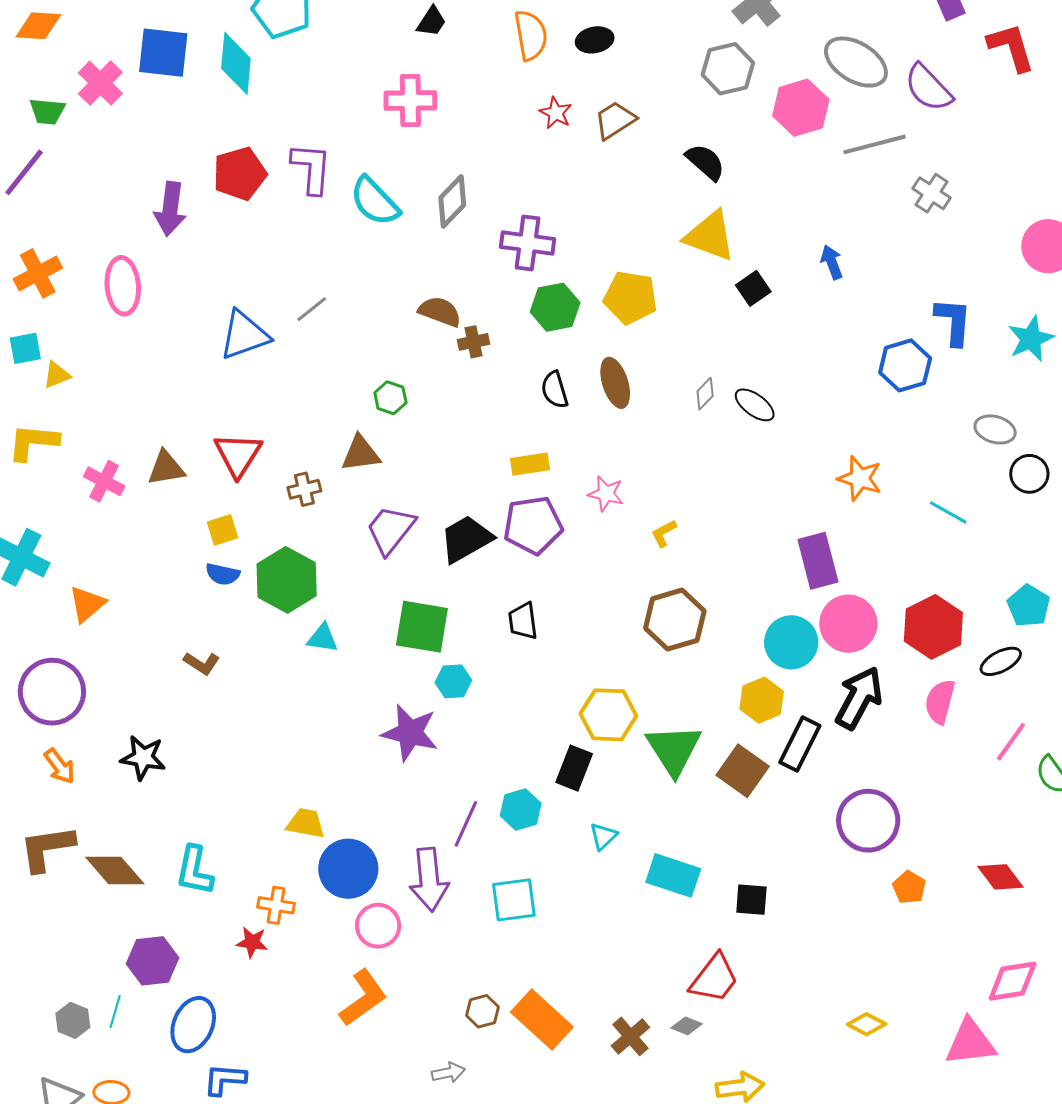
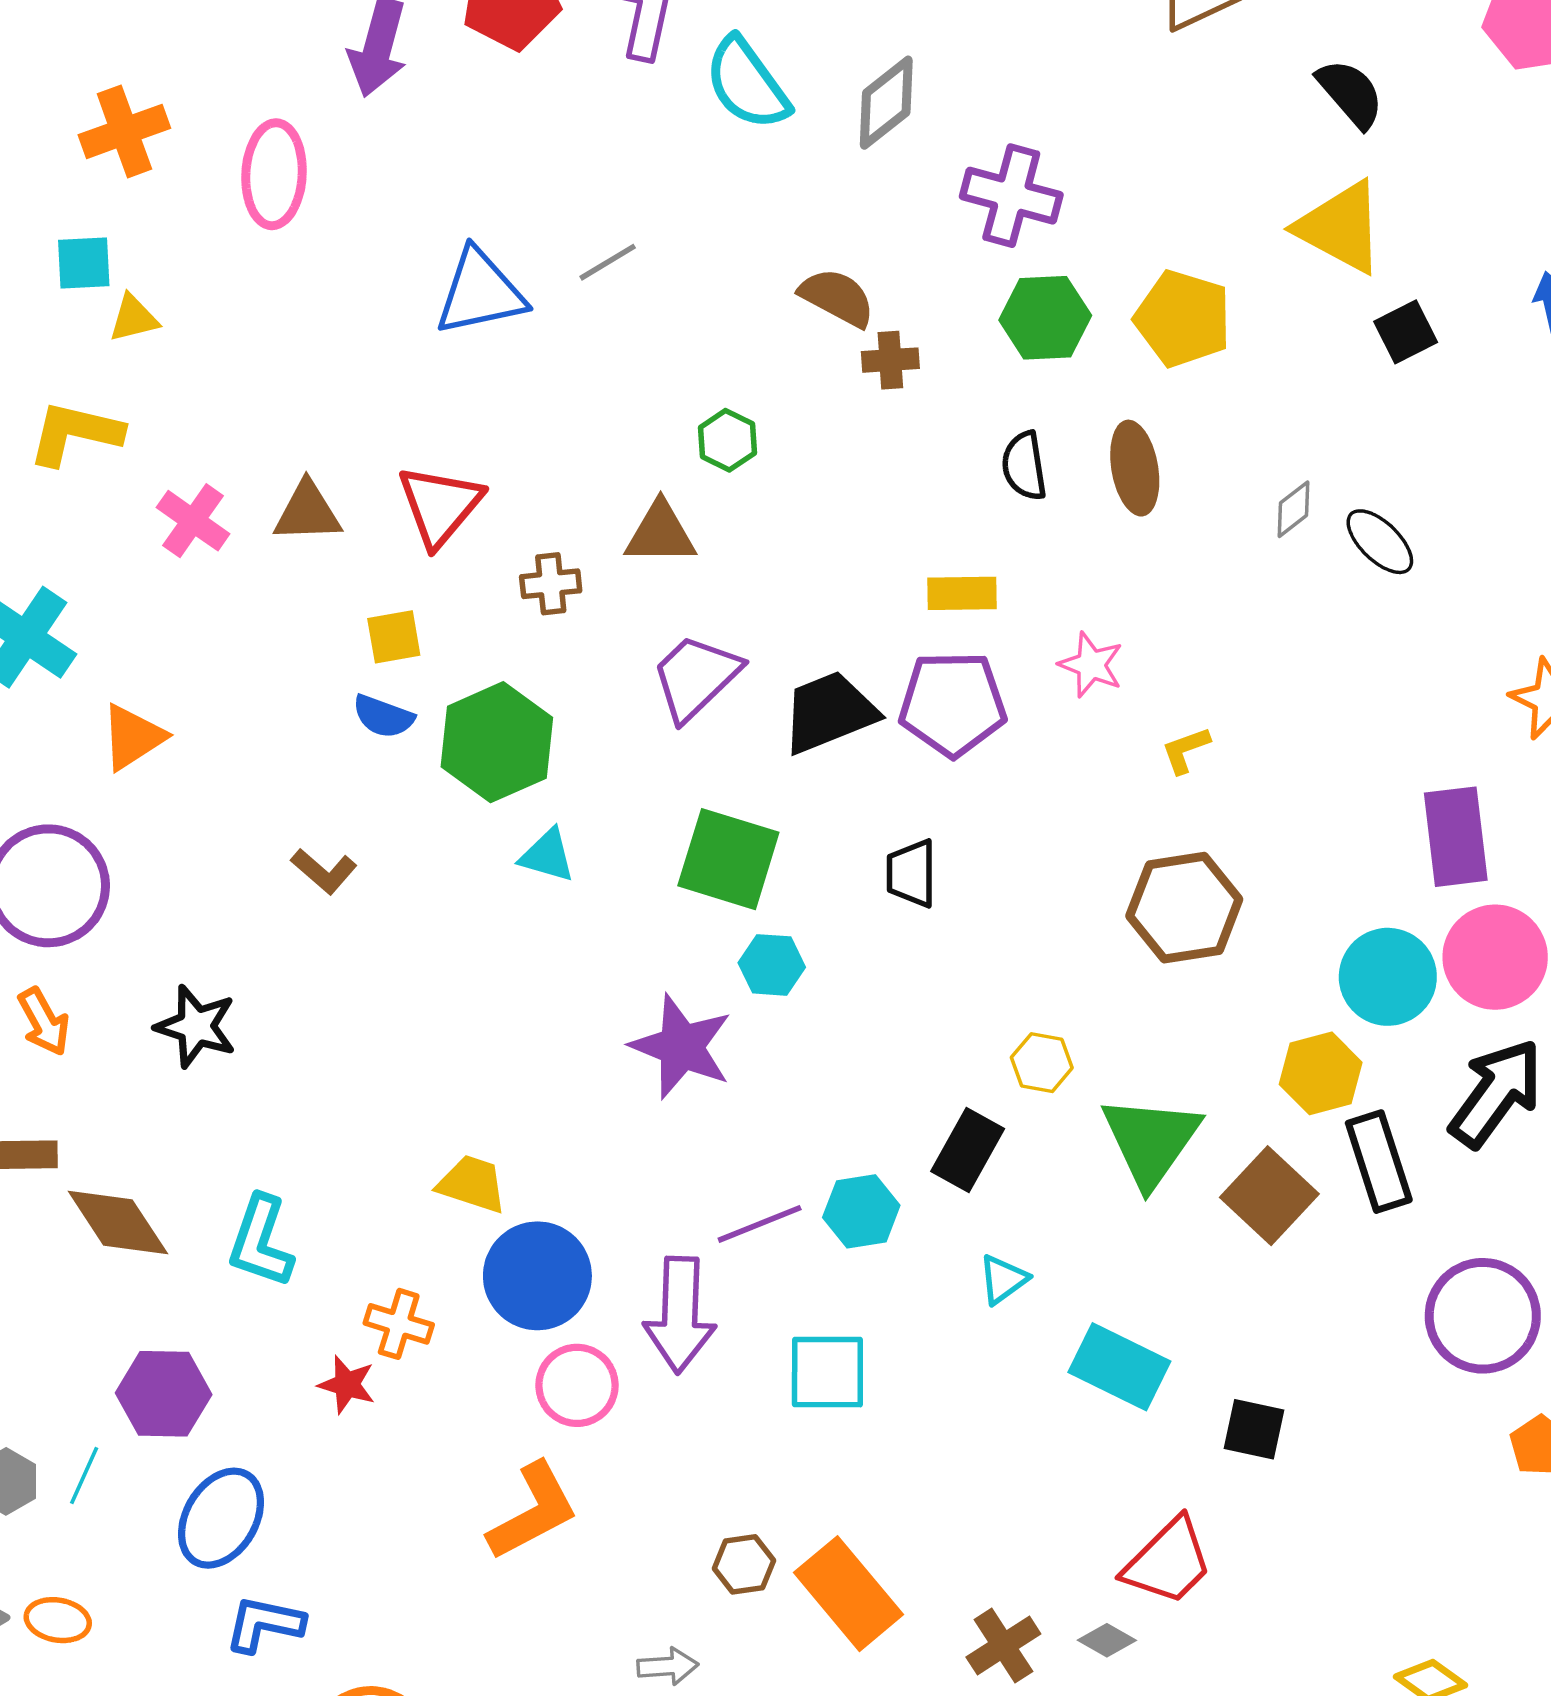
yellow hexagon: (608, 715) -> (1042, 1063), size x0.6
black rectangle: (800, 744) -> (1379, 1162), turned -52
purple line: (466, 824) -> (760, 1224), turned 36

